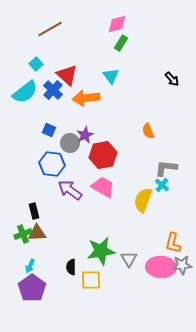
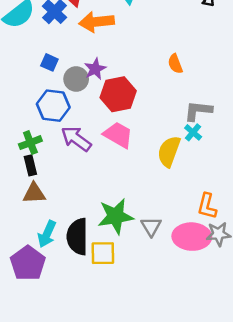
green cross: (23, 234) -> (30, 143), moved
cyan arrow: (30, 266) -> (47, 234), moved, size x1.5
black semicircle: (71, 267) -> (77, 237), size x1.8

